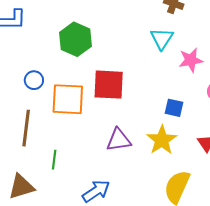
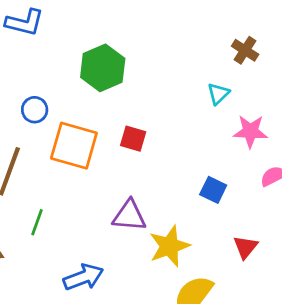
cyan triangle: (162, 39) -> (218, 94), size x0.7
red square: (109, 85) -> (133, 139), size x0.6
yellow star: (162, 140) -> (169, 246), moved

